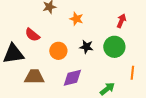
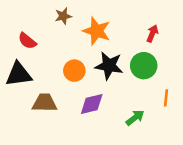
orange star: (76, 19) -> (97, 31), size x1.6
red semicircle: (32, 35) -> (27, 41), moved
black star: (86, 47) -> (109, 66), size x1.6

